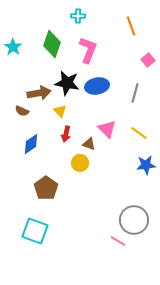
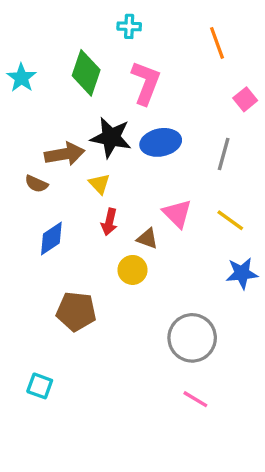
brown pentagon: (46, 188) -> (76, 311), turned -30
gray circle: (134, 220) -> (192, 338), moved
cyan square: (35, 231) -> (40, 386), moved, size x0.6

